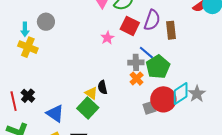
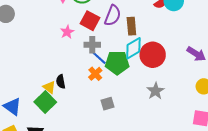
blue line: (146, 53) -> (99, 58), moved
gray cross: (136, 62) -> (92, 45), moved
green pentagon: (158, 67) -> (117, 63), turned 30
cyan diamond: (181, 93) -> (133, 48), moved
red circle: (163, 99) -> (153, 55), moved

